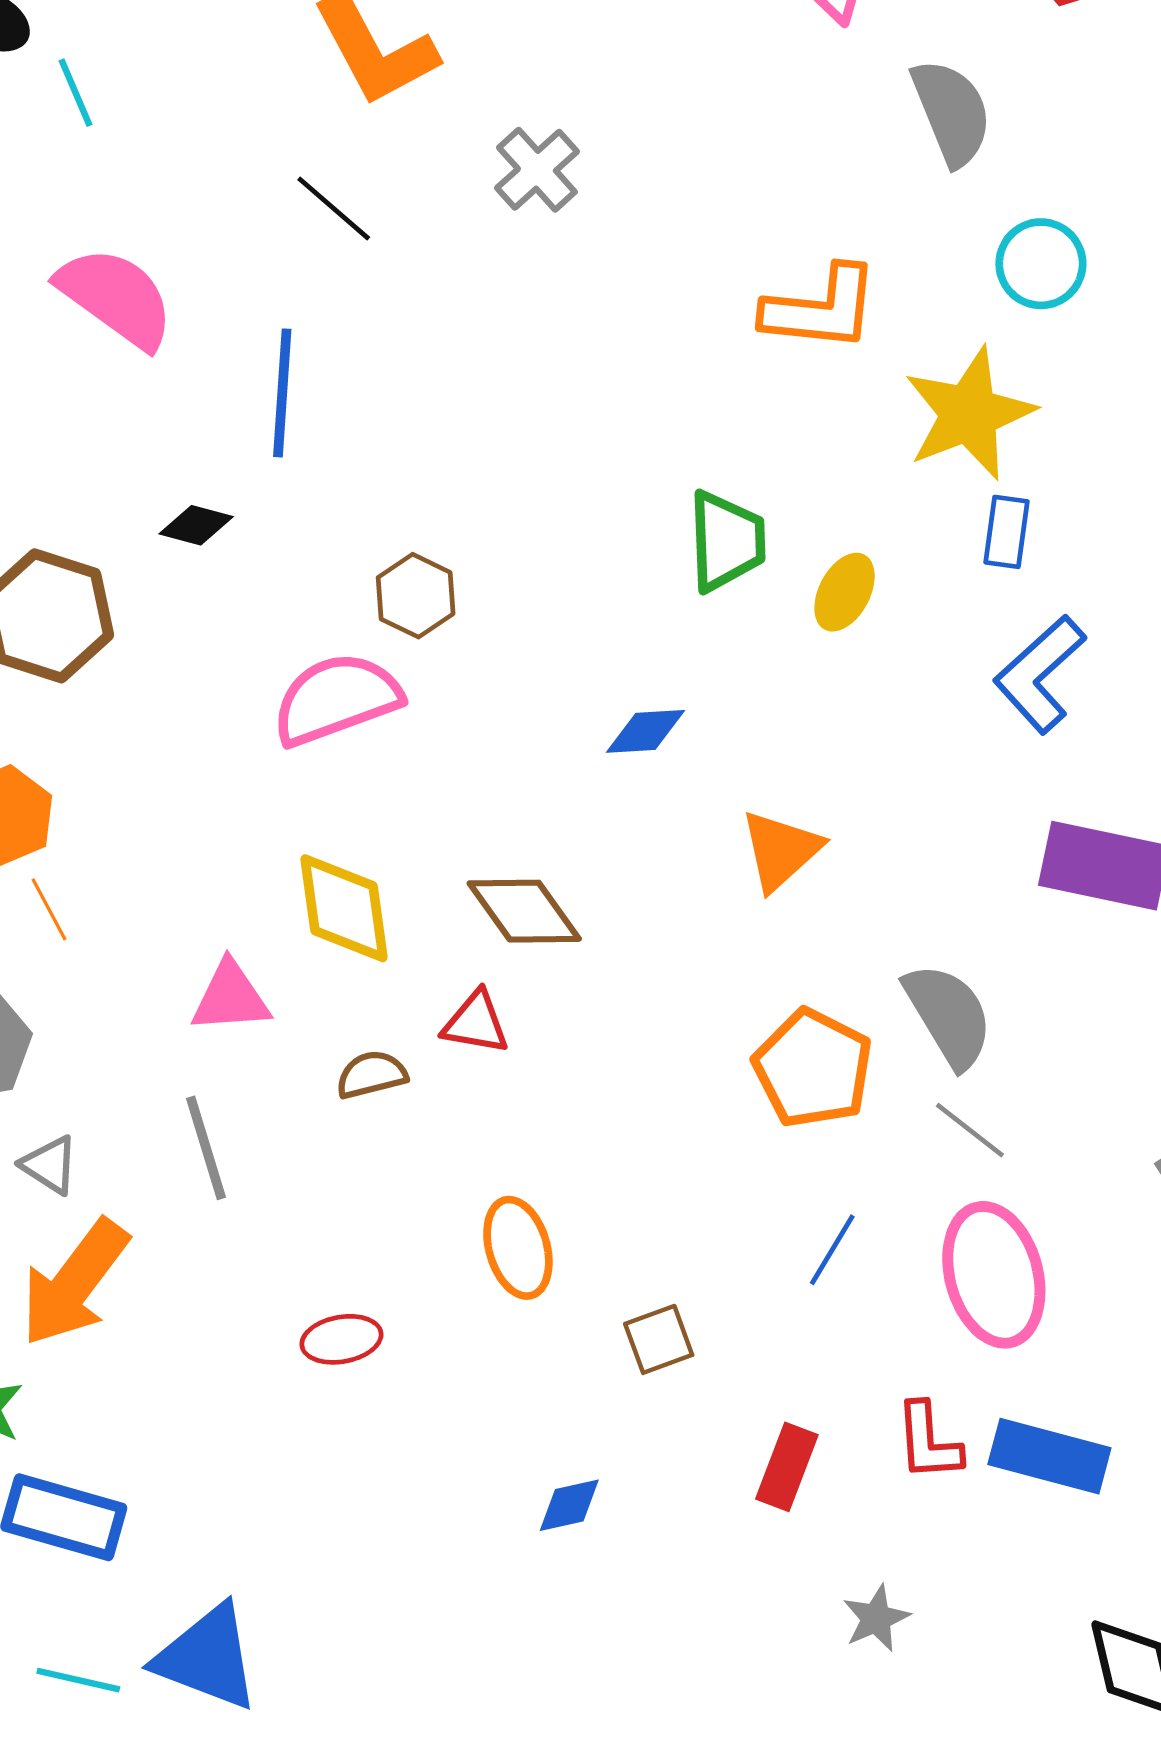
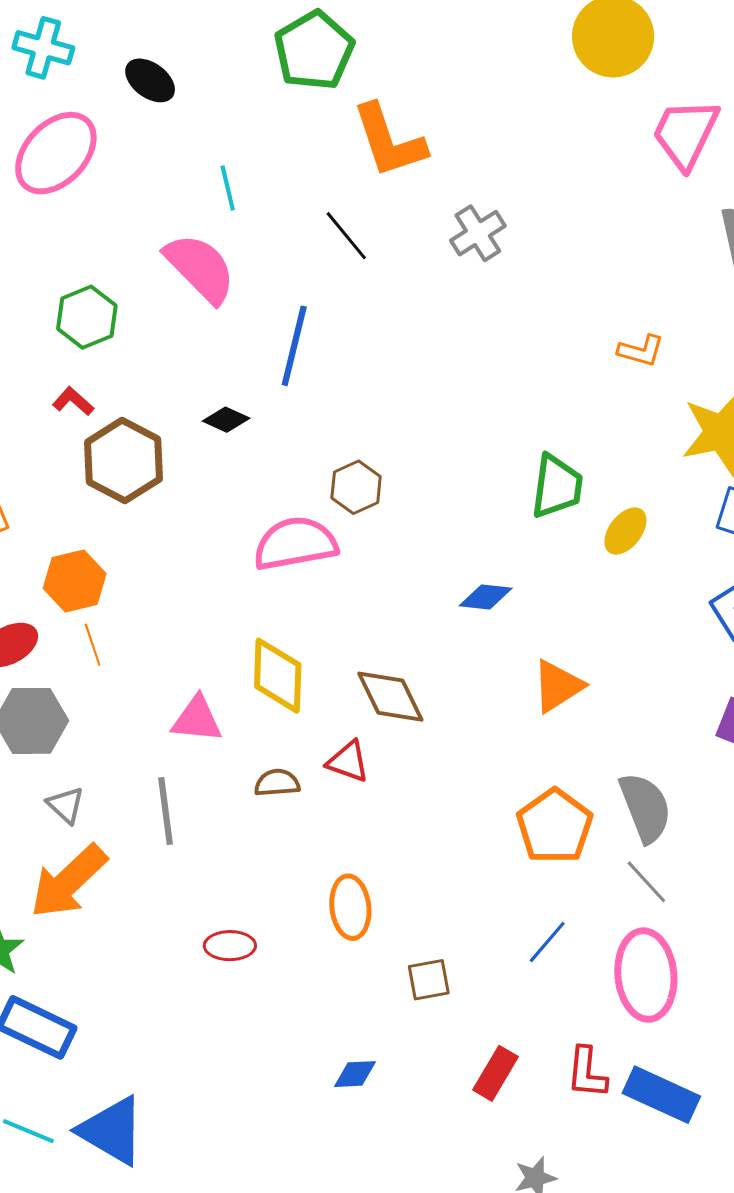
cyan line: (76, 93) -> (228, 188), moved
orange L-shape: (821, 309) -> (641, 351), size x0.6

